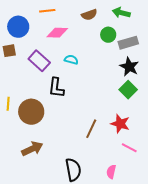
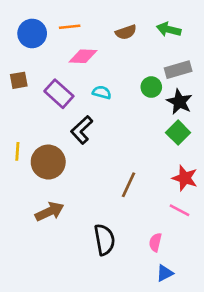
blue circle: (18, 27) -> (32, 33), moved
green circle: (108, 35) -> (151, 87), moved
black L-shape: (56, 88) -> (82, 130), turned 40
red star: (120, 124) -> (185, 178), moved

